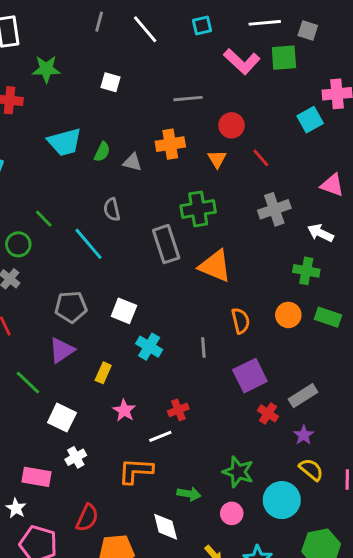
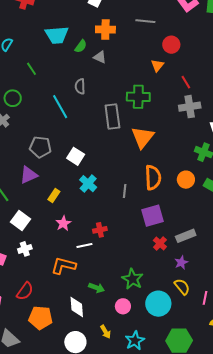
orange cross: (170, 144) -> (105, 29), moved
red line: (261, 158) -> (186, 82), moved
green line: (44, 219) -> (31, 69), moved
orange triangle: (215, 266) -> (143, 137), turned 35
orange semicircle: (241, 321) -> (153, 178), size x1.4

